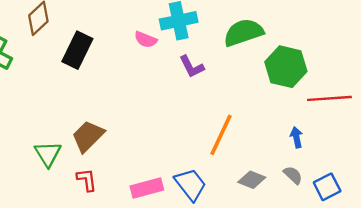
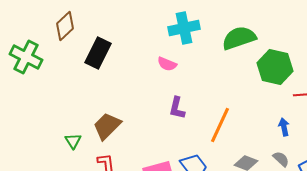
pink semicircle: (146, 40) -> (167, 64), moved
purple L-shape: (192, 67) -> (177, 108), moved, turned 40
green triangle: (48, 154) -> (73, 141), size x0.7

